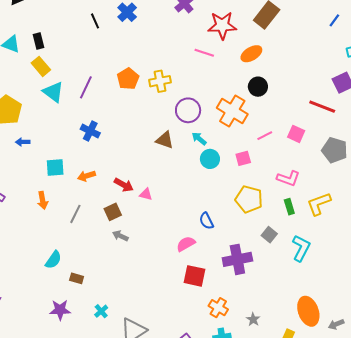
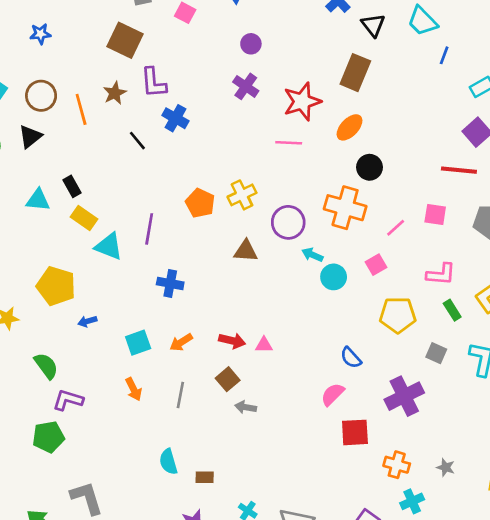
brown triangle: (165, 140) -> (246, 251), moved
cyan semicircle: (53, 260) -> (168, 462), turned 144

